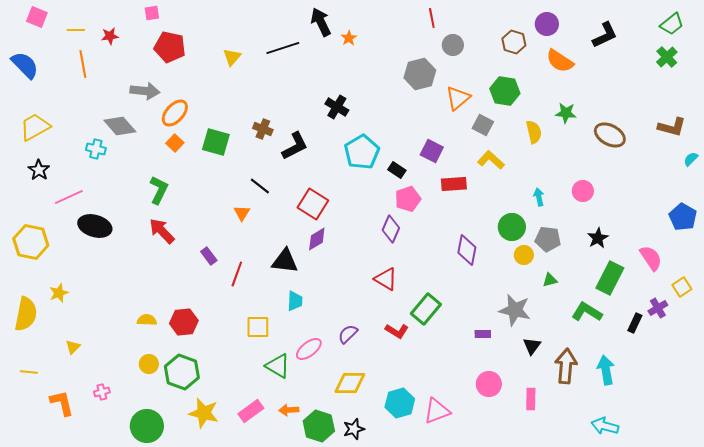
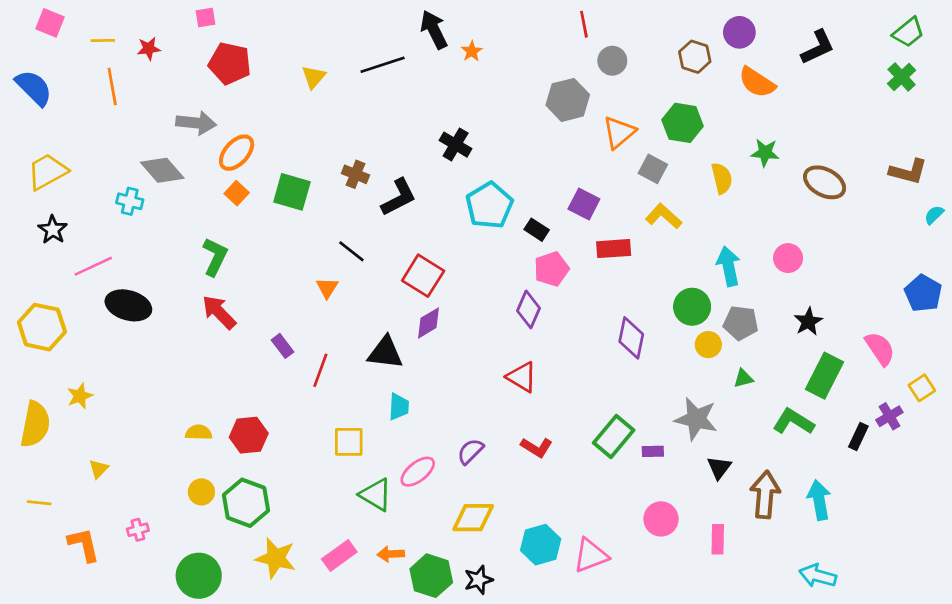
cyan arrow: (539, 197) -> (729, 266), size x1.6
green rectangle: (426, 309) -> (614, 436), moved

